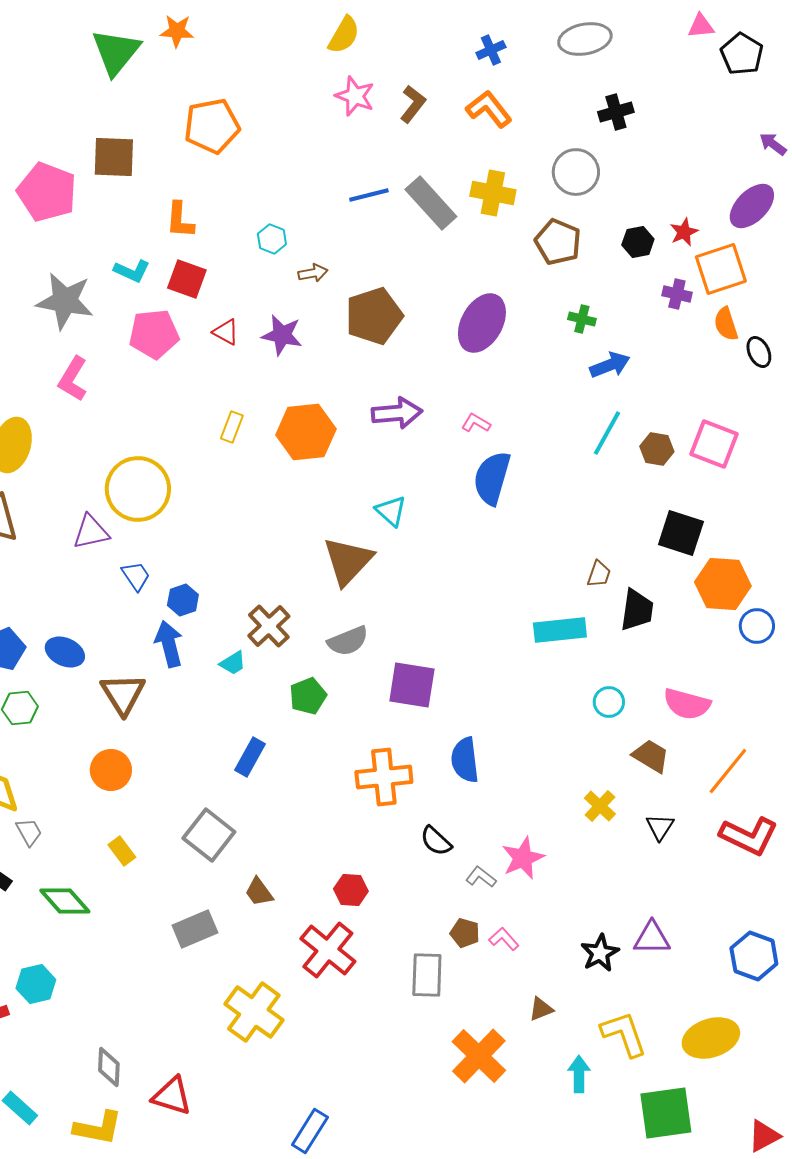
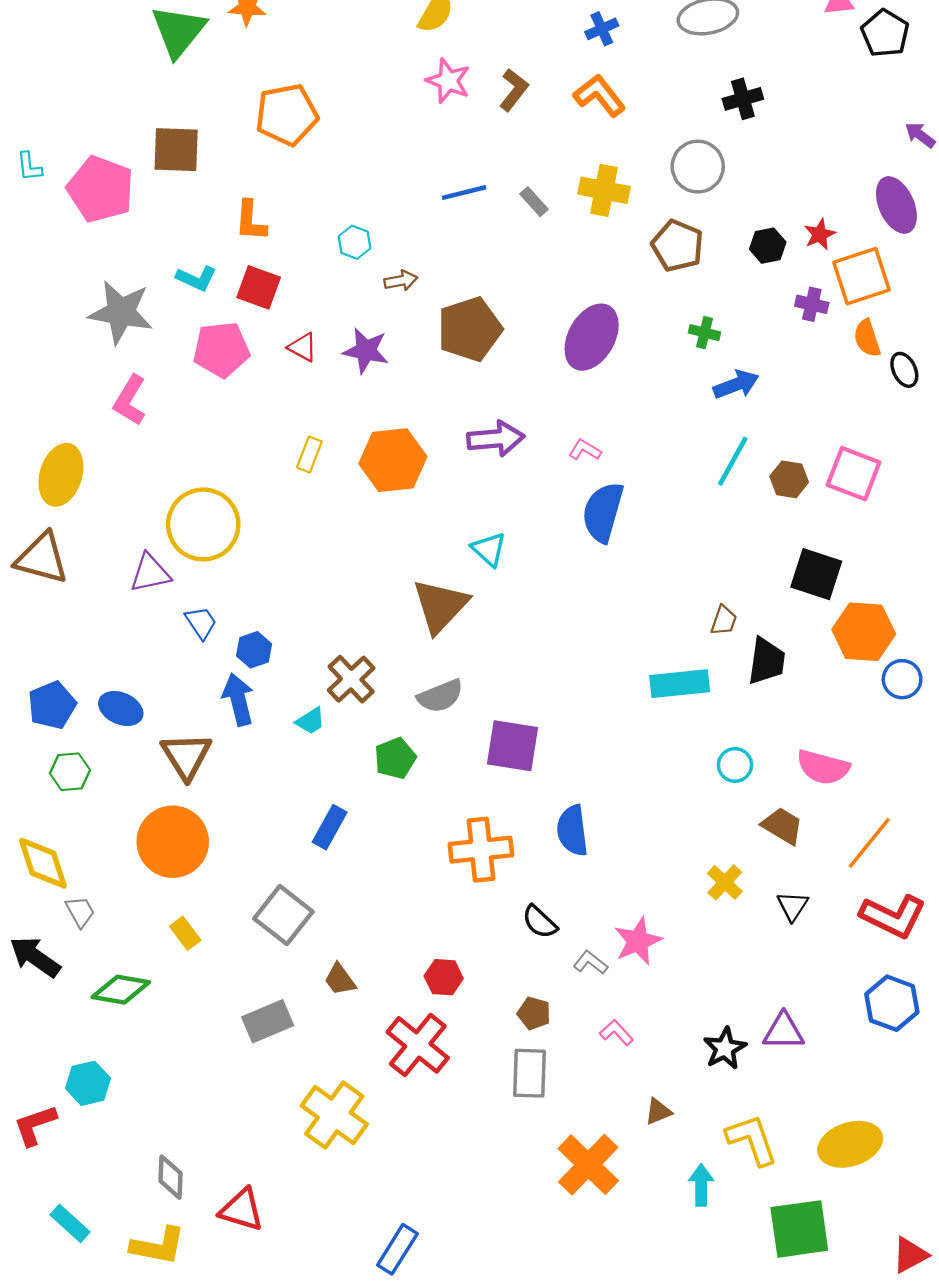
gray rectangle: (431, 203) -> (534, 202), size x0.5
purple ellipse: (752, 206) -> (896, 205), turned -69
orange circle: (111, 770) -> (173, 842), size x1.5
green diamond: (65, 901) -> (121, 990), turned -39
brown pentagon: (465, 933) -> (534, 1013), moved
blue hexagon: (754, 956) -> (892, 1003), moved

